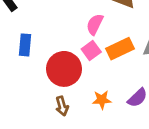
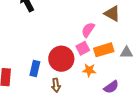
blue rectangle: (25, 45) -> (35, 69), moved
orange star: (102, 100) -> (89, 70), moved

